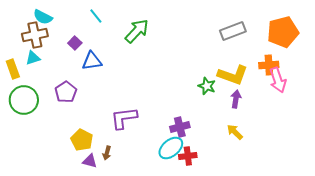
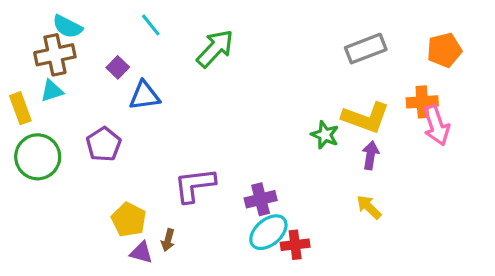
orange pentagon: (283, 32) -> (444, 50), size x0.7
purple cross: (180, 127) -> (261, 199), moved

